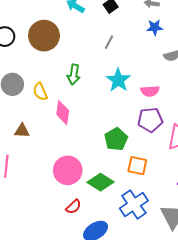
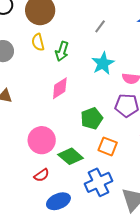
yellow semicircle: (40, 92) -> (38, 42), moved
pink diamond: (63, 113) -> (60, 88), moved, turned 40

